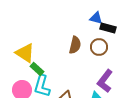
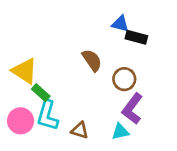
brown semicircle: (75, 45) -> (92, 60), turned -48
brown circle: (99, 47) -> (124, 79), moved

